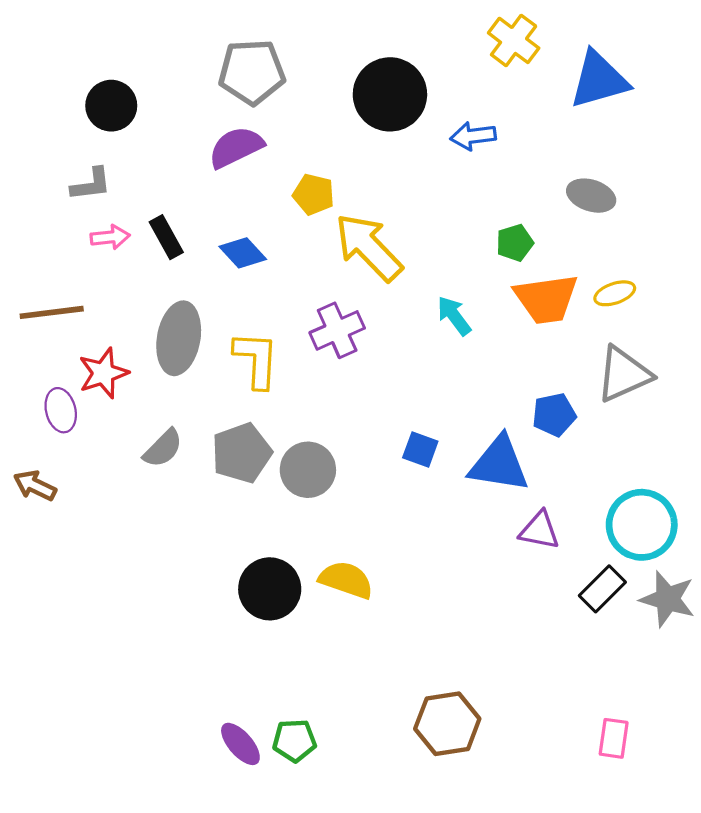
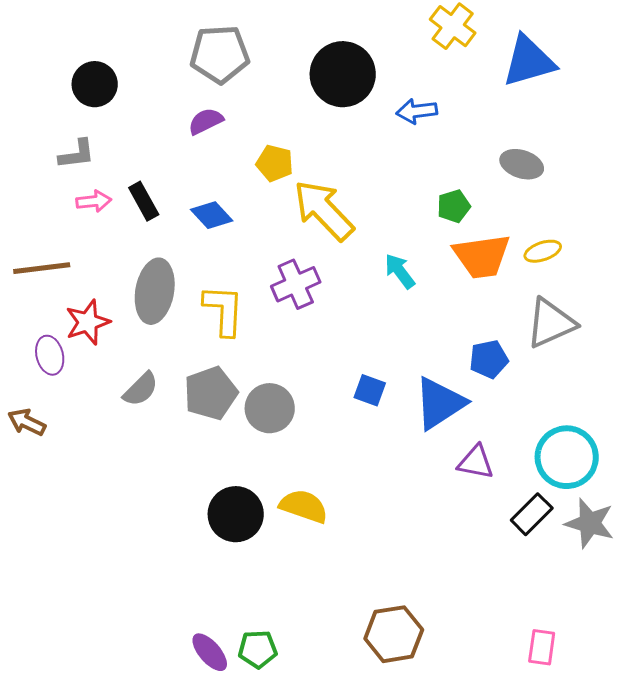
purple semicircle: (236, 147) -> (206, 121), size x0.7
blue triangle: (499, 464) -> (440, 403), turned -42

